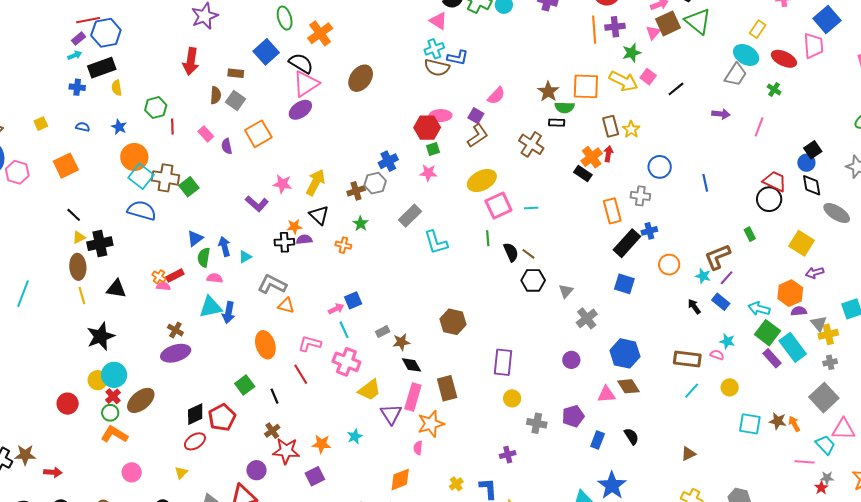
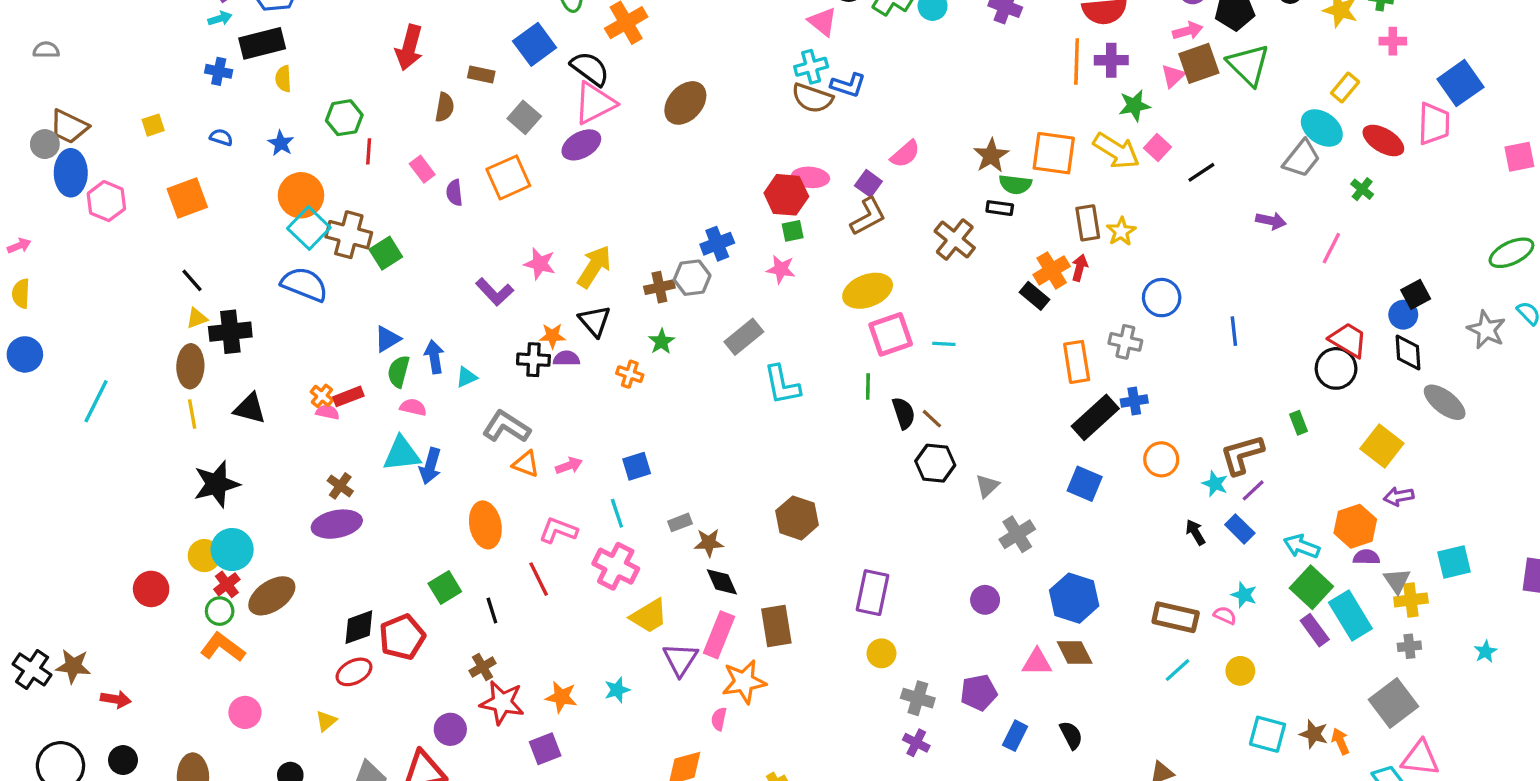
gray square: (235, 101) -> (524, 117), moved
pink arrow: (336, 309) -> (569, 466), moved
purple cross: (508, 455) -> (916, 743), moved, turned 35

